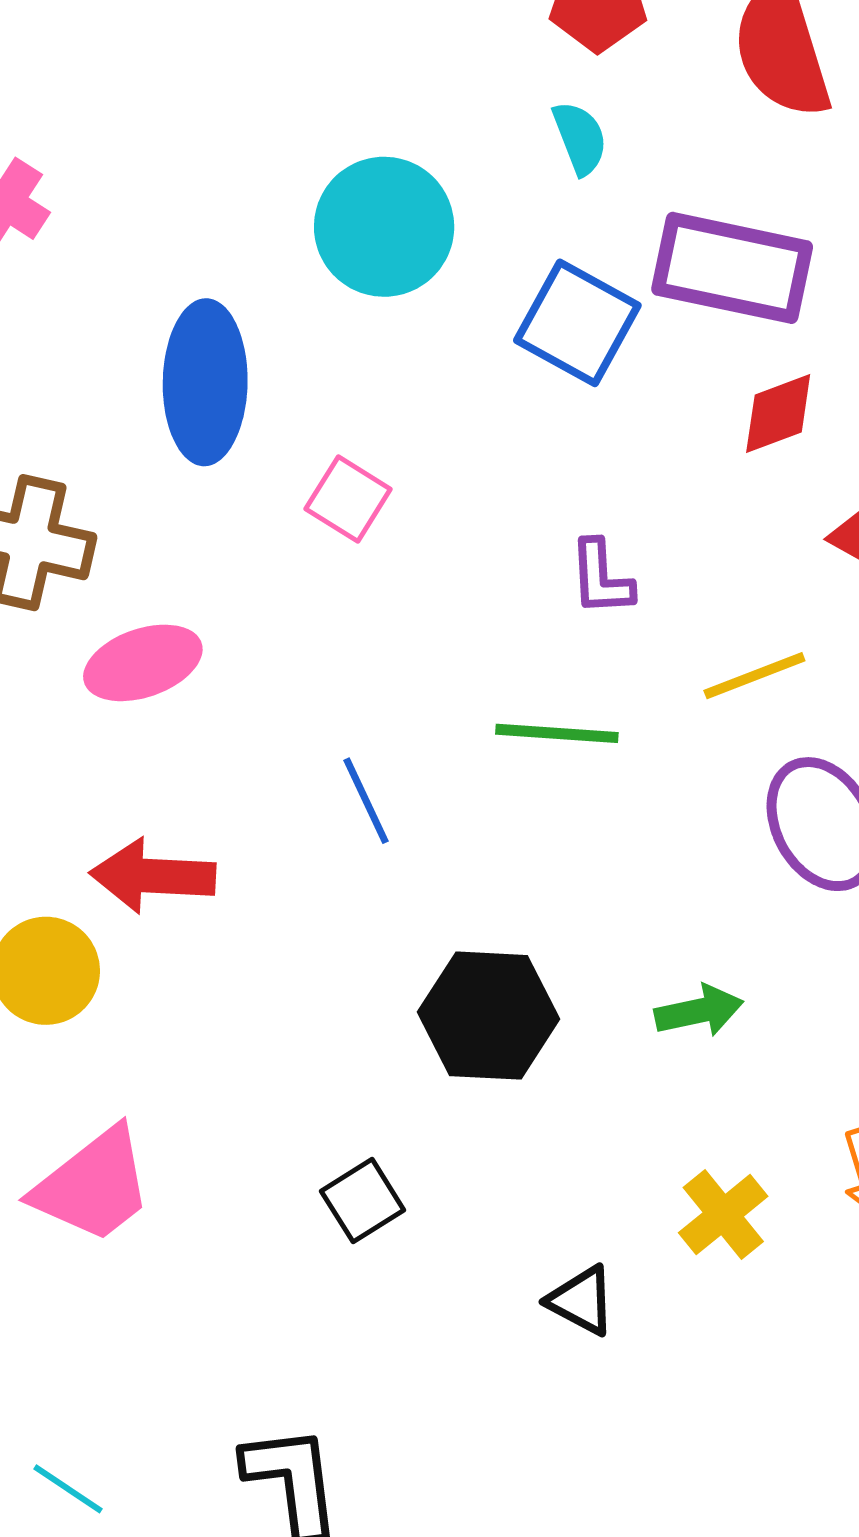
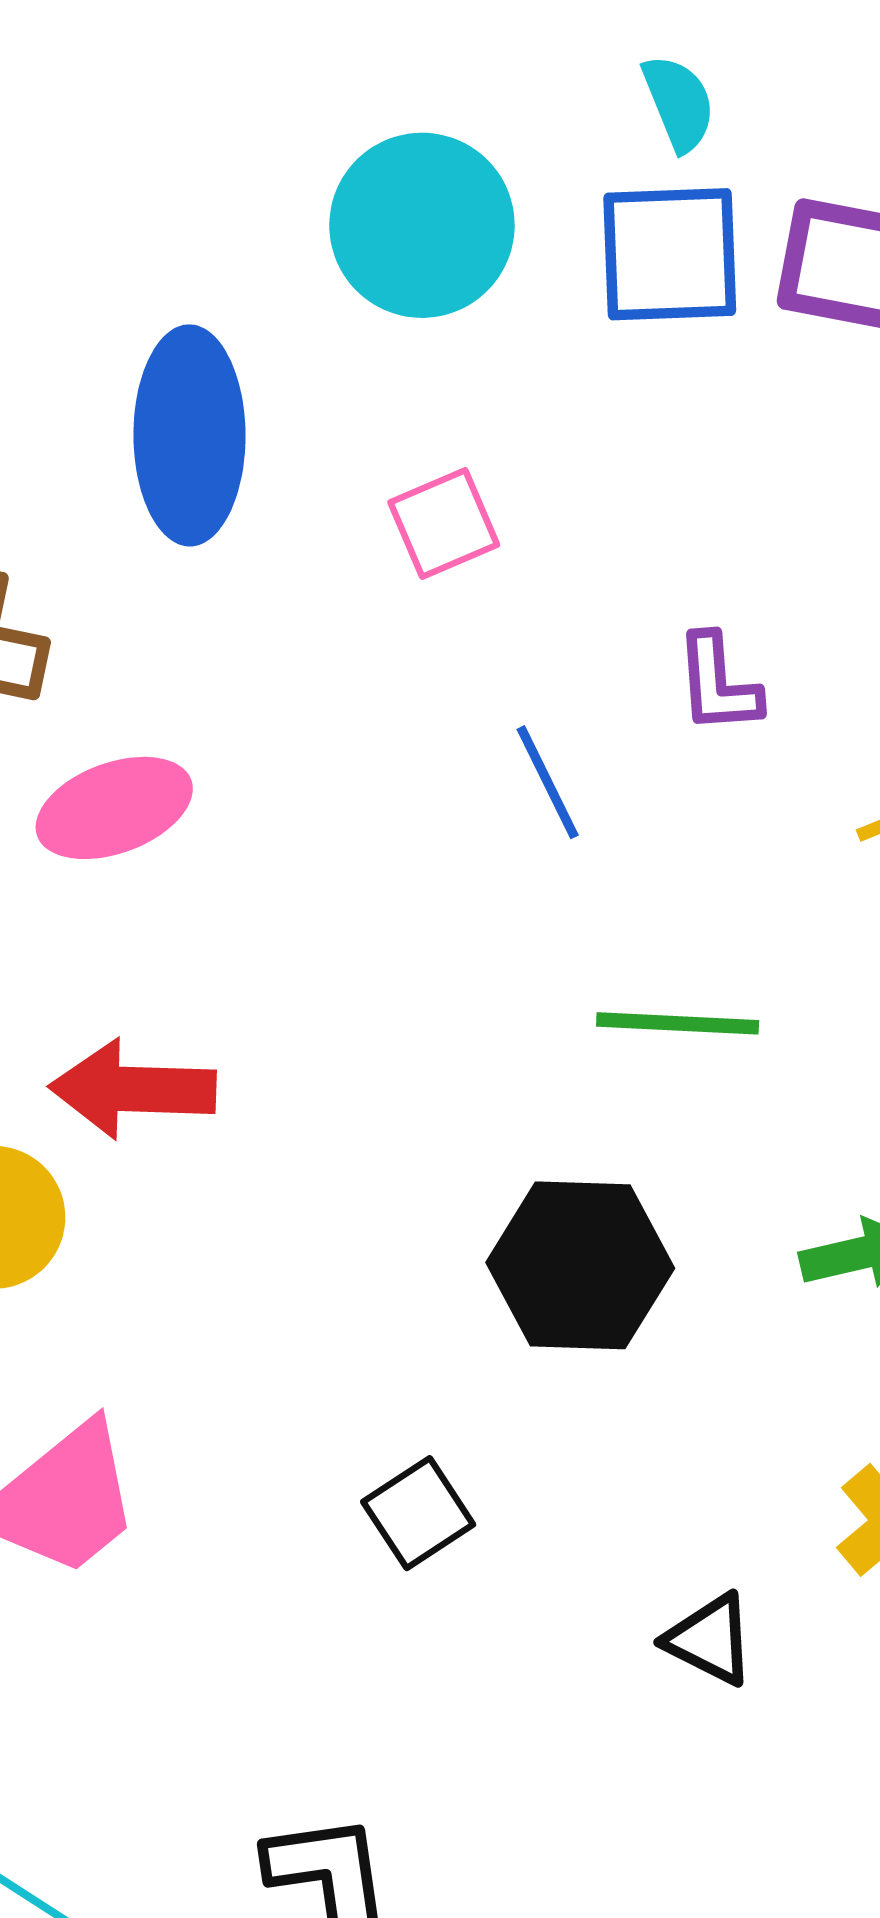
blue square: (577, 323) -> (670, 254), moved, turned -30
pink square: (348, 499) -> (444, 523), moved, turned 36
green line: (557, 733) -> (678, 1023), moved
blue line: (366, 801) -> (548, 782), moved

